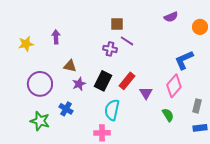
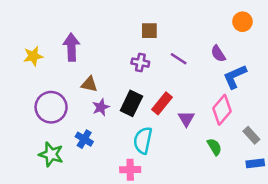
purple semicircle: (171, 17) -> (218, 54), moved, turned 80
orange circle: (200, 27) -> (242, 22), moved
purple arrow: (56, 37) -> (71, 47), size x1.5
purple line: (127, 41) -> (179, 59), moved
gray rectangle: (197, 106) -> (251, 135), turned -56

